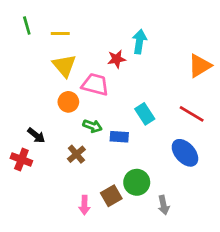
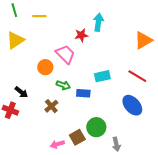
yellow triangle: (64, 66) -> (15, 40), moved, turned 36
pink trapezoid: (95, 84) -> (65, 54), turned 30
cyan rectangle: (145, 114) -> (102, 76), turned -70
pink arrow: (84, 205) -> (57, 144), turned 72

